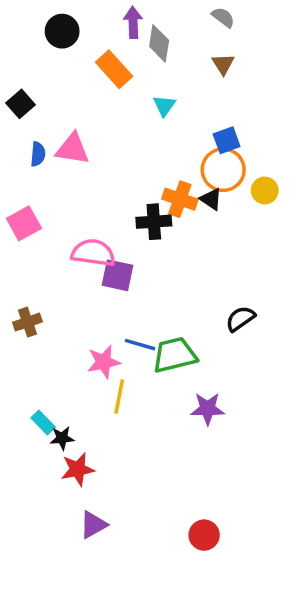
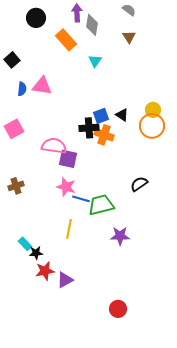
blue square: (227, 140) -> (101, 116), moved
orange circle: (223, 170) -> (152, 126), moved
orange cross: (180, 199) -> (104, 135), moved
pink star: (104, 362) -> (66, 187), moved, turned 30
purple triangle: (93, 525) -> (65, 280), moved

